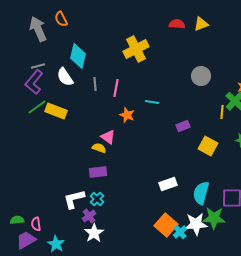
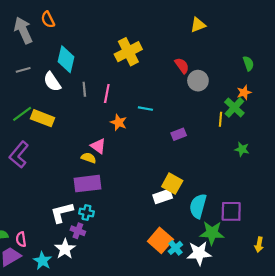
red semicircle: (177, 24) -> (182, 66), moved, turned 49
purple L-shape: (34, 82) -> (19, 155), moved
yellow square: (208, 146) -> (172, 184), moved
purple rectangle: (98, 172) -> (88, 184), size x1.4
cyan cross: (97, 199) -> (86, 213), turned -32
purple cross: (89, 216) -> (78, 231), turned -32
white star: (196, 224) -> (199, 253), moved
white star: (94, 233) -> (65, 249), moved

